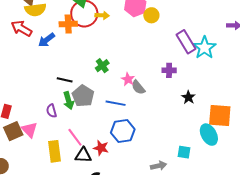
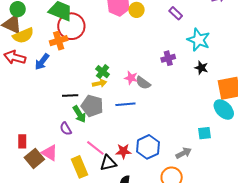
yellow arrow: (102, 15) -> (99, 83), moved
purple rectangle: (186, 42) -> (176, 13), moved, size x0.6
cyan star: (204, 48) -> (199, 40), moved
black star: (188, 97) -> (201, 68), moved
blue hexagon: (123, 131) -> (148, 147), moved

